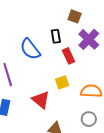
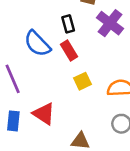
red rectangle: (69, 56) -> (69, 50), moved
red triangle: (41, 100) -> (44, 114), moved

